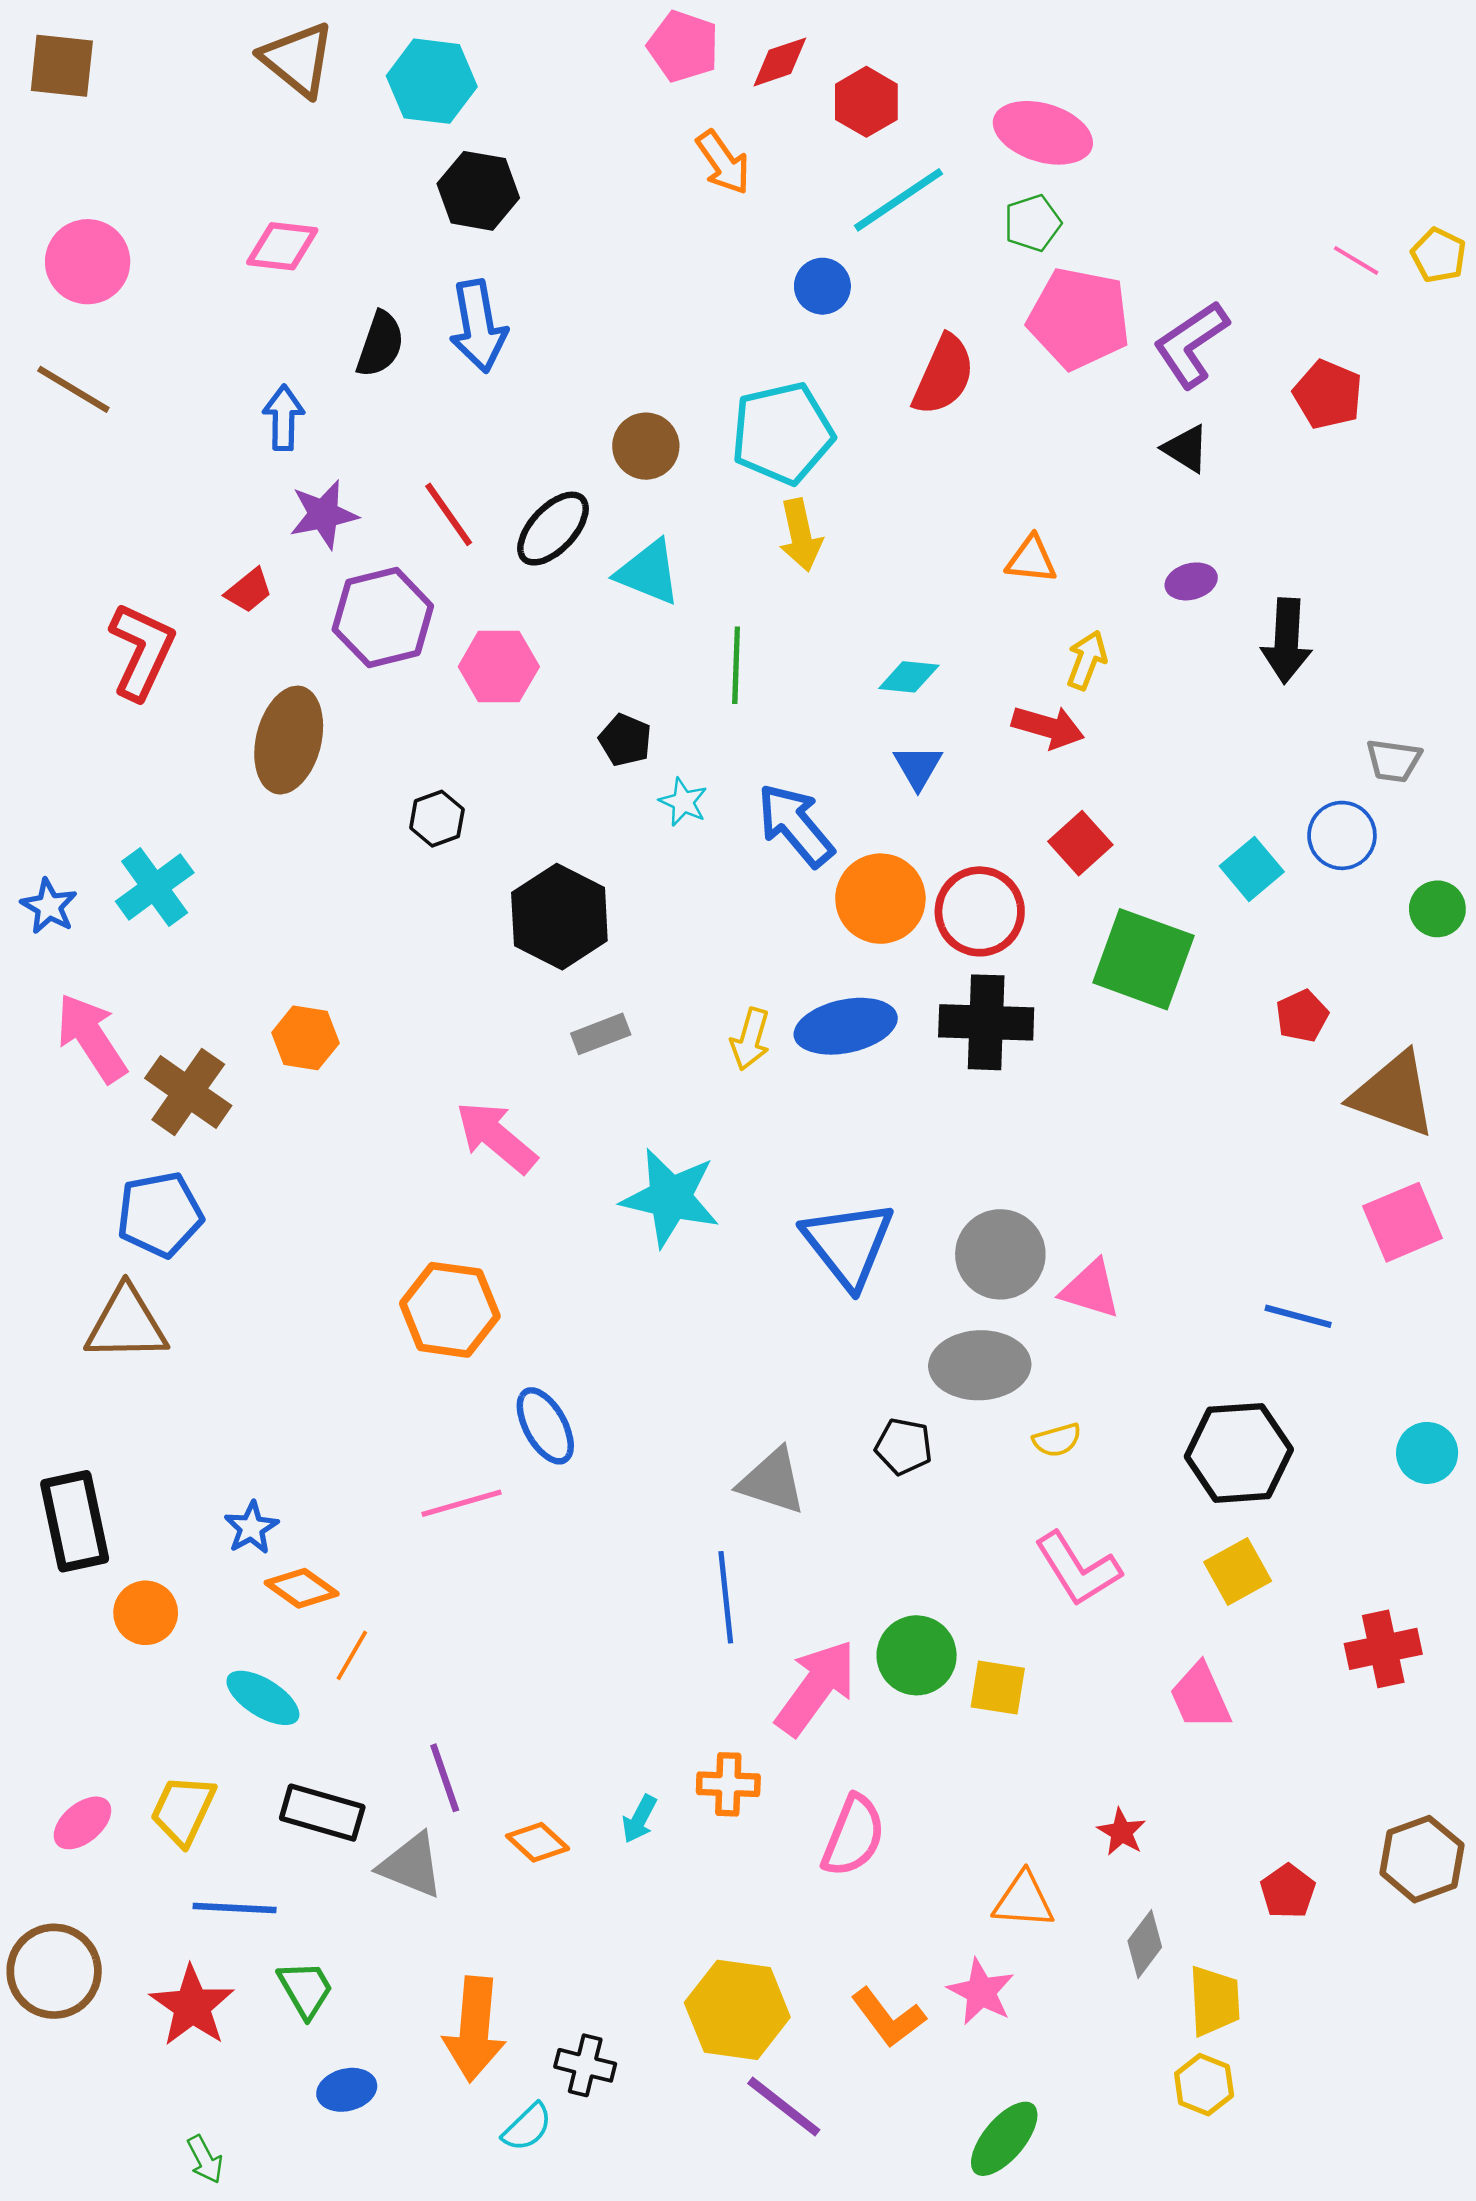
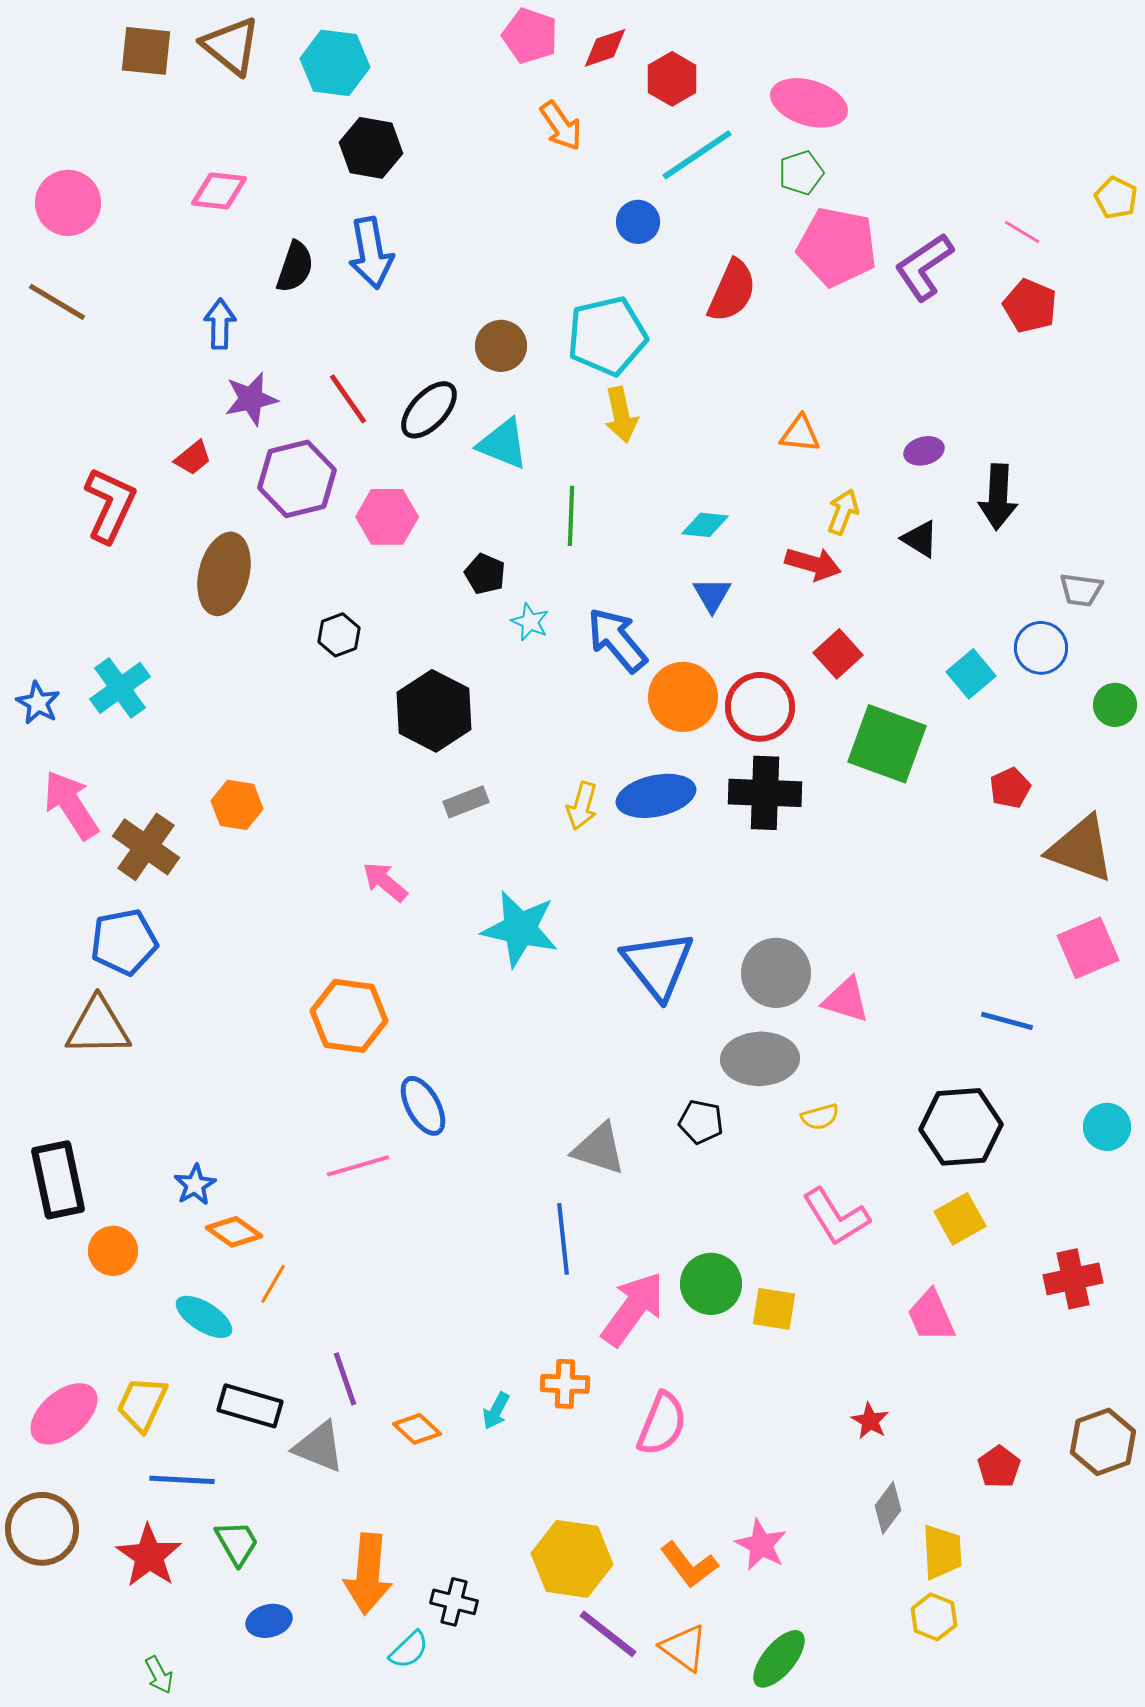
brown square: (62, 66) -> (146, 51), moved
pink line: (1356, 260) -> (1022, 232), moved
black triangle: (1186, 449) -> (920, 539), moved
pink arrow: (496, 1137) -> (385, 882), size x0.7
pink ellipse: (82, 1823) -> (64, 1414), size x1.5
orange triangle: (1024, 1900) -> (684, 1648), moved, turned 32

